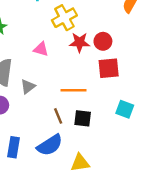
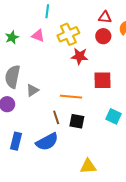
red circle: (103, 41) -> (103, 36), moved
pink triangle: (41, 49) -> (38, 36), moved
yellow triangle: (80, 163) -> (88, 166), moved

